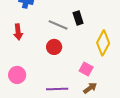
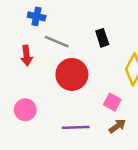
gray line: (58, 25) -> (57, 42), moved
red circle: (54, 47) -> (72, 74), size x1.6

